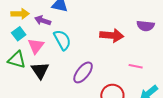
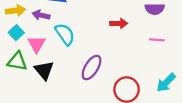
red arrow: (112, 35) -> (119, 23), size x0.7
pink line: (136, 66) -> (157, 40), moved

